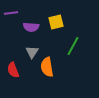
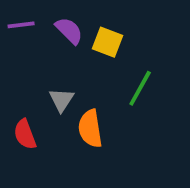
yellow square: (56, 22) -> (107, 42), turned 35
purple semicircle: (31, 27) -> (69, 31), moved, turned -140

